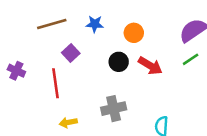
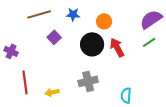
black circle: (119, 62) -> (92, 44), size x1.5
red arrow: (150, 66) -> (117, 47), turned -150
red line: (56, 83) -> (25, 82), moved

